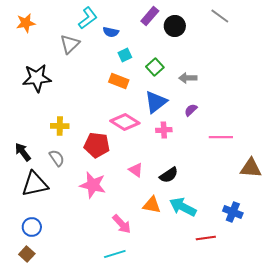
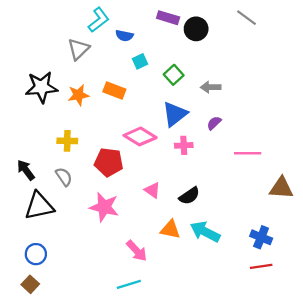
purple rectangle: (150, 16) -> (168, 18), turned 66
orange star: (26, 23) -> (78, 95), moved
orange rectangle: (119, 81) -> (114, 90), moved
red line: (206, 238) -> (261, 266), moved

